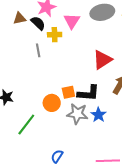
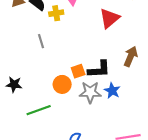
gray line: (38, 50) -> (41, 41), moved
red triangle: (102, 60) -> (109, 18), moved
green line: (26, 124) -> (39, 110), turned 40

